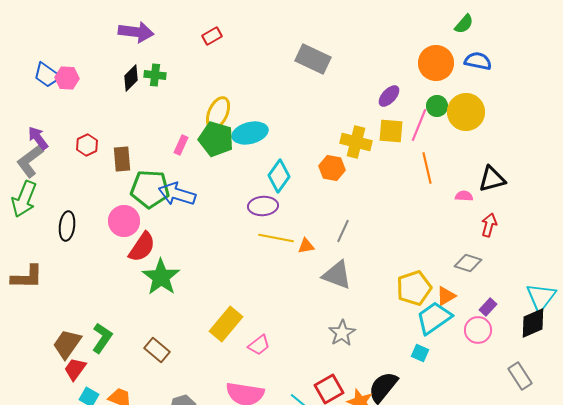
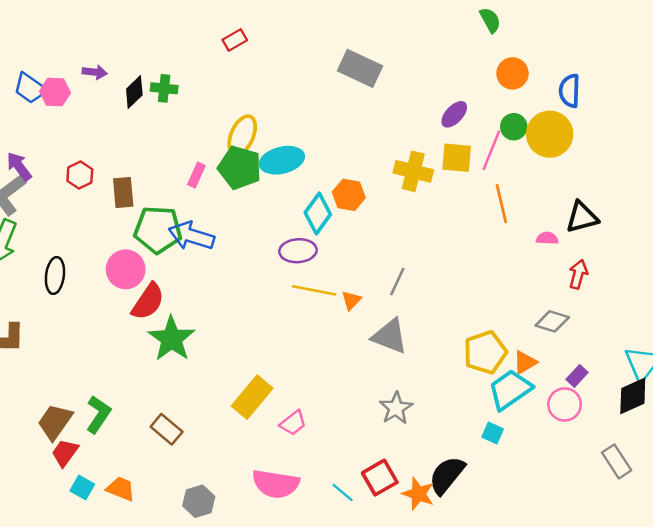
green semicircle: (464, 24) -> (490, 20), moved, turned -70
purple arrow: (136, 32) -> (95, 72), moved, size x0.6
blue semicircle: (478, 61) -> (570, 91), moved, turned -100
orange circle: (436, 63) -> (512, 73), size x0.7
orange hexagon: (332, 168) -> (349, 195), moved
orange triangle: (306, 246) -> (351, 300), turned -36

